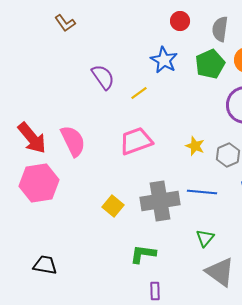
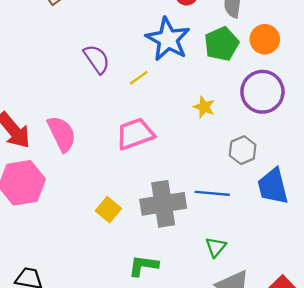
blue star: (164, 60) -> (168, 39), size x1.4
yellow star: (195, 146) -> (204, 107), moved

